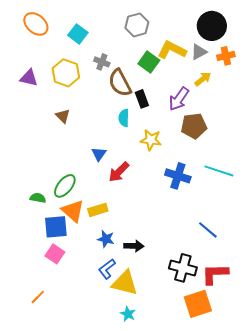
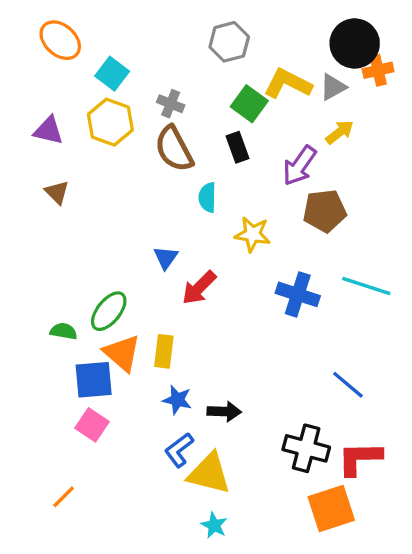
cyan square: (78, 34) -> (112, 74), moved
orange cross: (226, 56) -> (378, 70), moved
brown semicircle: (120, 83) -> (174, 149), moved
black rectangle: (142, 99) -> (238, 147), moved
brown triangle: (63, 116) -> (57, 192), moved
yellow rectangle: (98, 210) -> (164, 351), turned -66

